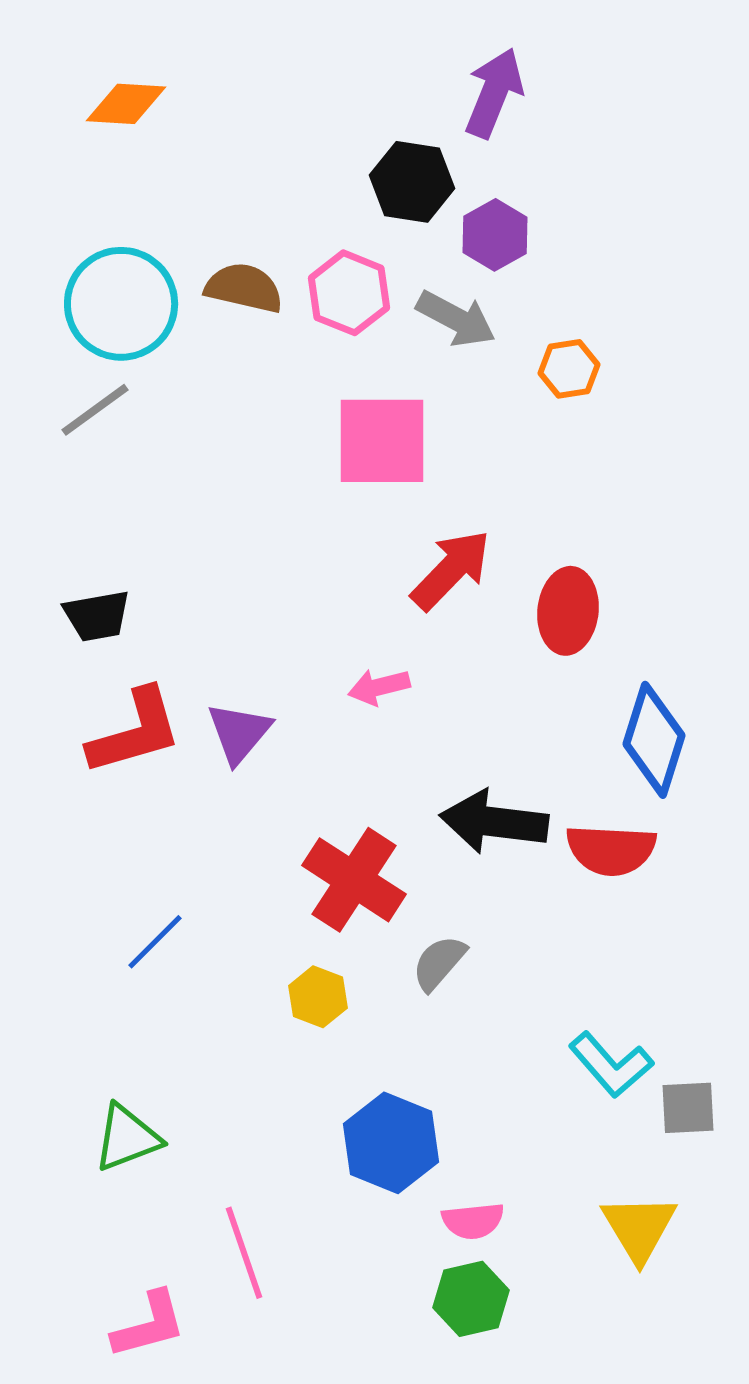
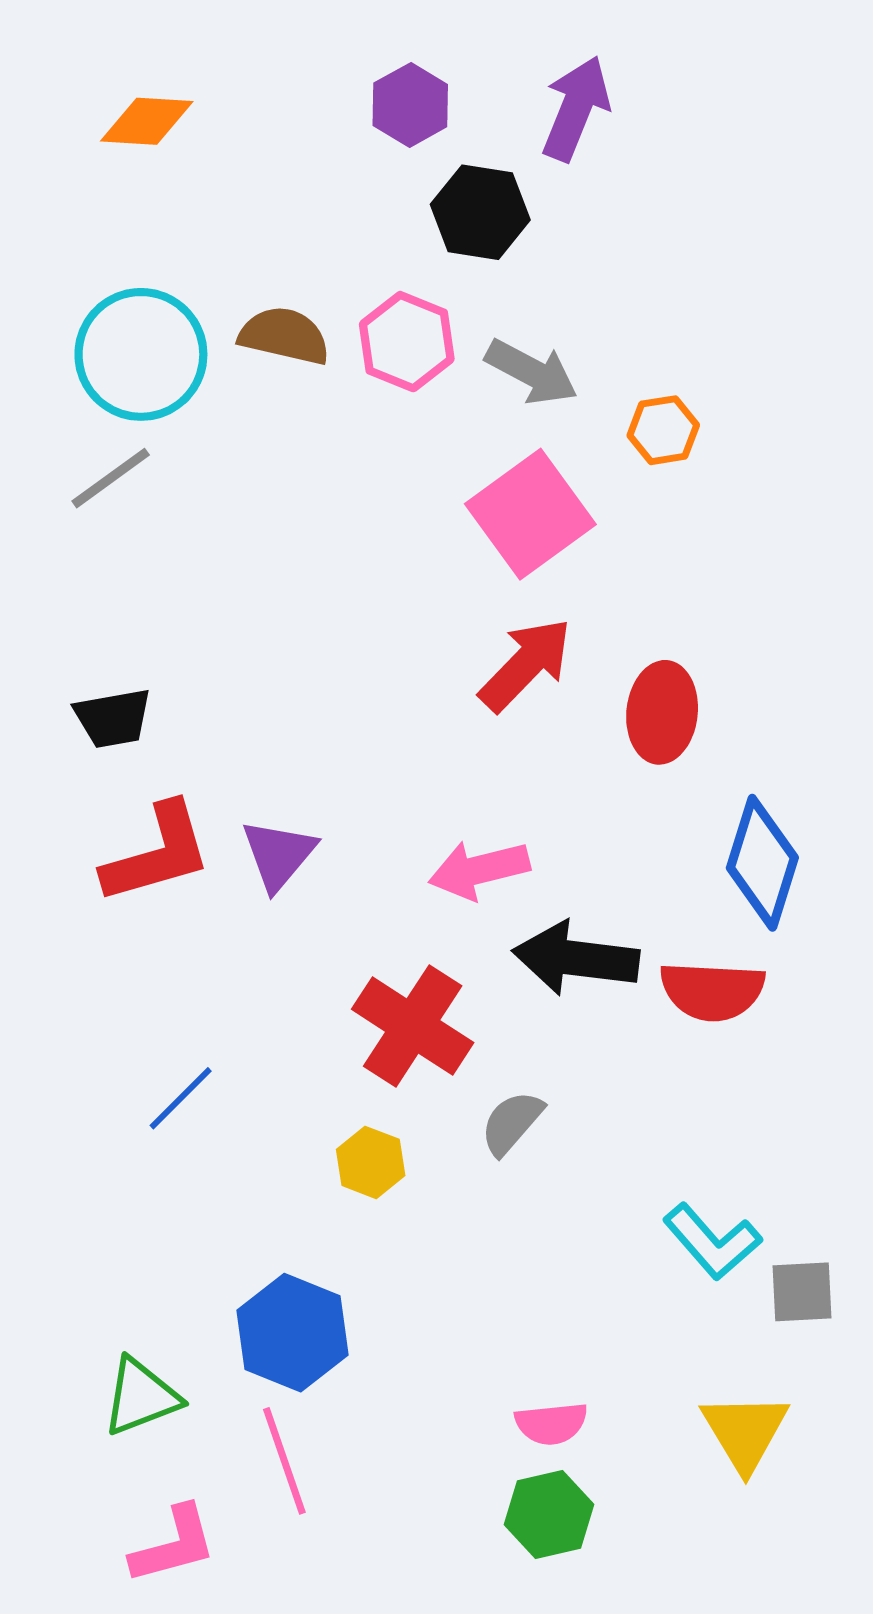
purple hexagon: (495, 235) -> (410, 105), moved
pink square: (382, 441) -> (530, 514), moved, turned -36
pink arrow: (379, 687) -> (479, 870), moved, size x1.4
green triangle: (127, 1138) -> (141, 1397), moved
blue hexagon: (391, 1143) -> (293, 1333), moved

